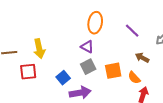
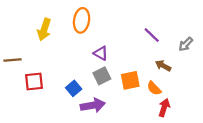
orange ellipse: (95, 23) -> (82, 20), moved
yellow arrow: (39, 49) -> (44, 29), moved, turned 30

